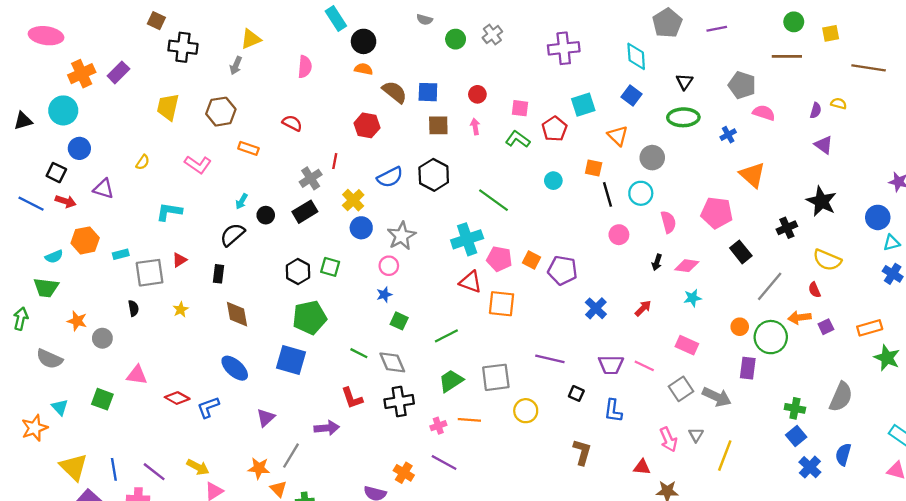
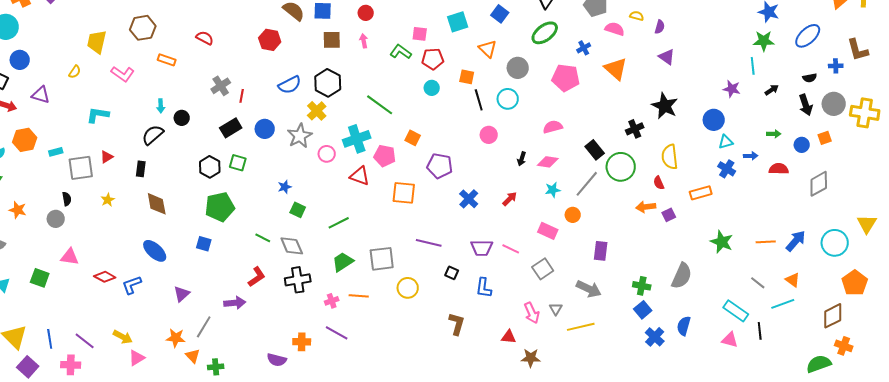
yellow semicircle: (839, 104) -> (637, 16), moved
yellow trapezoid: (168, 107) -> (97, 42), moved
pink square: (520, 108) -> (420, 34), moved
green ellipse: (683, 117) -> (545, 33), turned -36
red pentagon: (554, 129) -> (433, 59), moved, turned 30
red line: (335, 161) -> (242, 96), moved
orange triangle: (752, 175) -> (616, 69), moved
yellow cross: (353, 200) -> (317, 111), moved
cyan arrow: (242, 201) -> (161, 106), turned -32
black rectangle: (305, 212) -> (231, 128), moved
pink pentagon: (717, 213) -> (566, 78), moved
pink semicircle: (668, 222) -> (553, 127), moved, turned -90
orange square: (531, 260) -> (413, 138), moved
yellow semicircle: (827, 260) -> (670, 157), turned 60
pink circle: (389, 266) -> (327, 154), moved
gray line: (770, 286) -> (587, 184), moved
orange square: (502, 304) -> (404, 193), moved
orange circle: (740, 327) -> (573, 215), moved
orange rectangle: (870, 328) -> (701, 193), moved
green circle: (771, 337) -> (621, 167), moved
gray circle: (102, 338) -> (56, 219), moved
blue square: (291, 360) -> (204, 244), size x0.6
gray arrow: (717, 397) -> (589, 289), moved
red L-shape: (352, 398) -> (257, 277), turned -105
yellow line: (725, 456) -> (581, 327), turned 56
orange cross: (404, 473) -> (302, 342), turned -30

